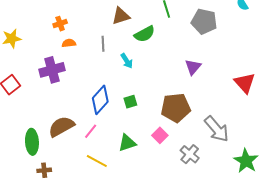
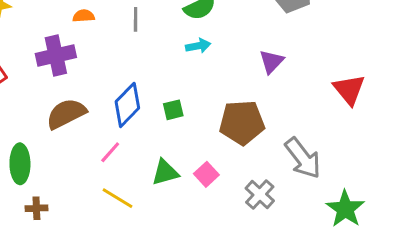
cyan arrow: (127, 61) -> (198, 46), moved, turned -70
brown semicircle: (61, 127) -> (66, 114), moved
pink square: (160, 135) -> (206, 174), moved

